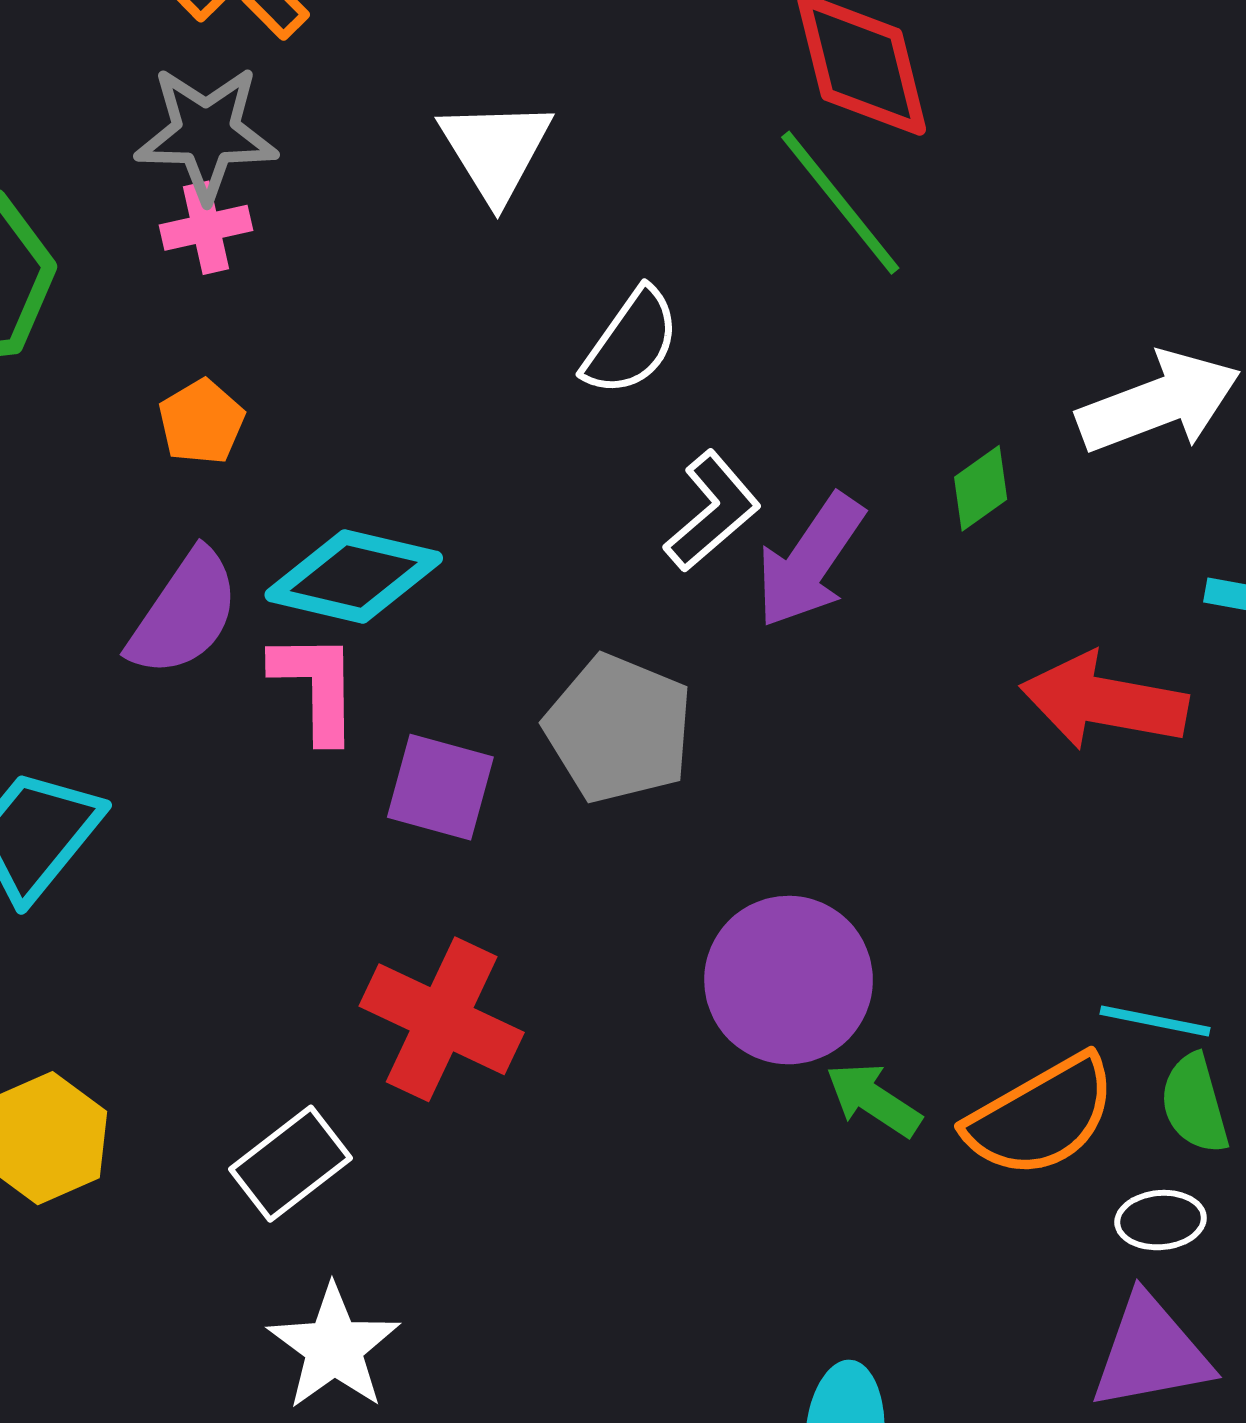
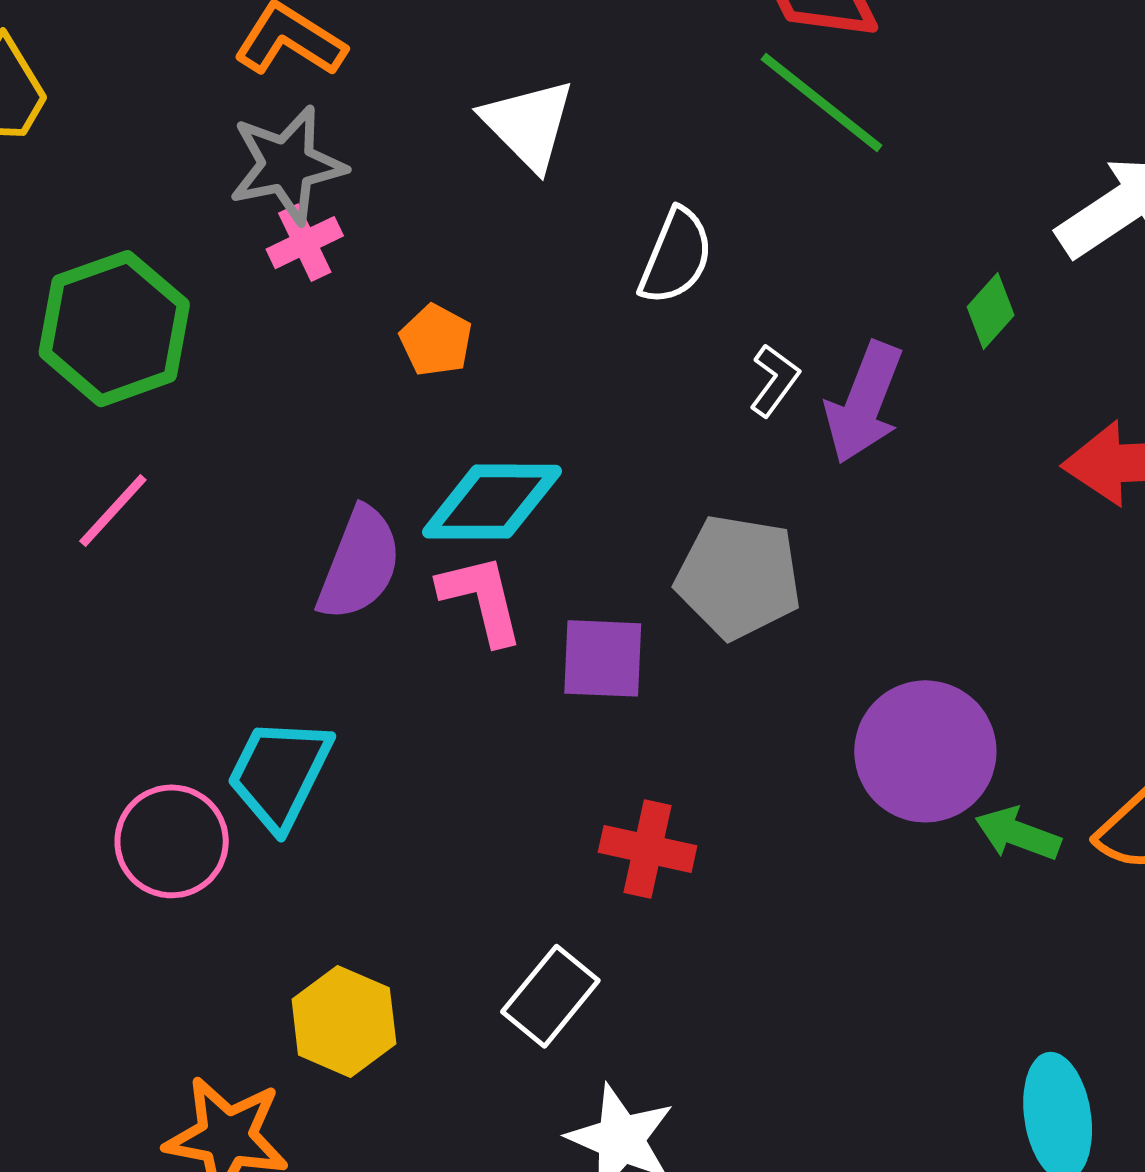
orange pentagon: (201, 422) -> (436, 340), moved
white L-shape: (712, 511) -> (774, 380), size x0.7
red cross: (442, 1019) -> (648, 849), size x0.7

